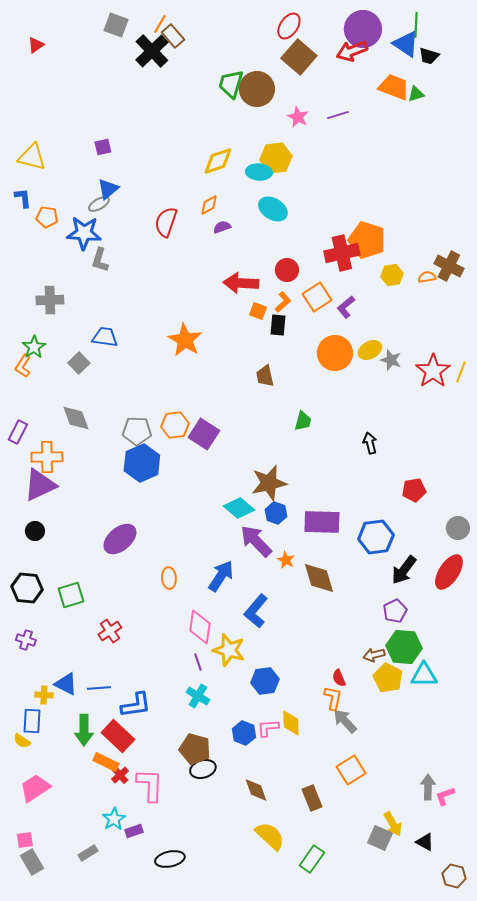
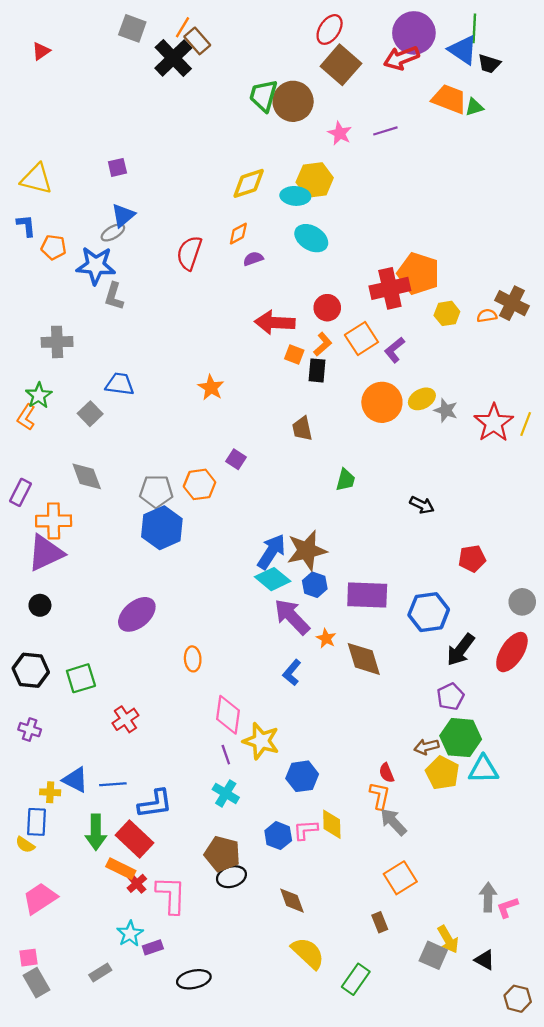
orange star: (185, 340) -> (211, 388), size x0.7
purple square: (204, 434) -> (236, 459), moved, size x0.6
black arrow: (370, 443) -> (422, 505), turned 130
blue arrow: (221, 576) -> (271, 552), moved
blue L-shape: (256, 611) -> (292, 673), moved, size x0.7
brown rectangle: (312, 798) -> (380, 922), moved, size x0.7

